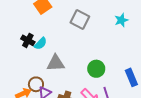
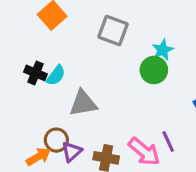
cyan star: (121, 20) -> (163, 50), moved
green circle: (96, 69) -> (154, 70), moved

